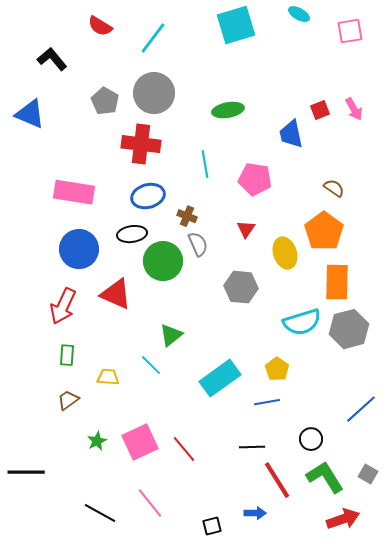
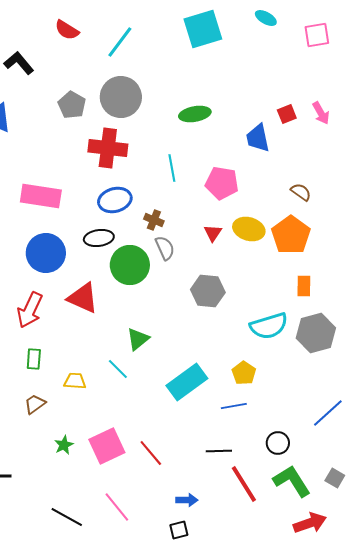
yellow ellipse: (285, 253) -> (249, 229), moved, turned -56
orange rectangle: (337, 282) -> (304, 286), size x0.6
blue arrow: (255, 513) -> (187, 500), moved

